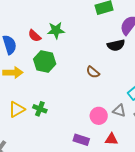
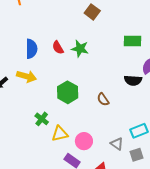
green hexagon: (45, 61) -> (68, 92), moved
yellow triangle: (17, 109) -> (60, 134), moved
pink circle: (99, 116) -> (84, 141), moved

